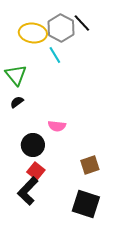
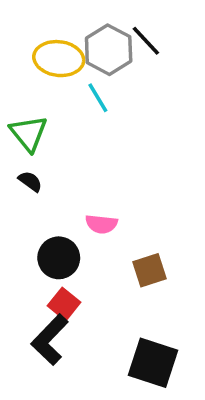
black semicircle: (17, 102) -> (30, 181), turned 72
brown square: (90, 165) -> (149, 270), moved

